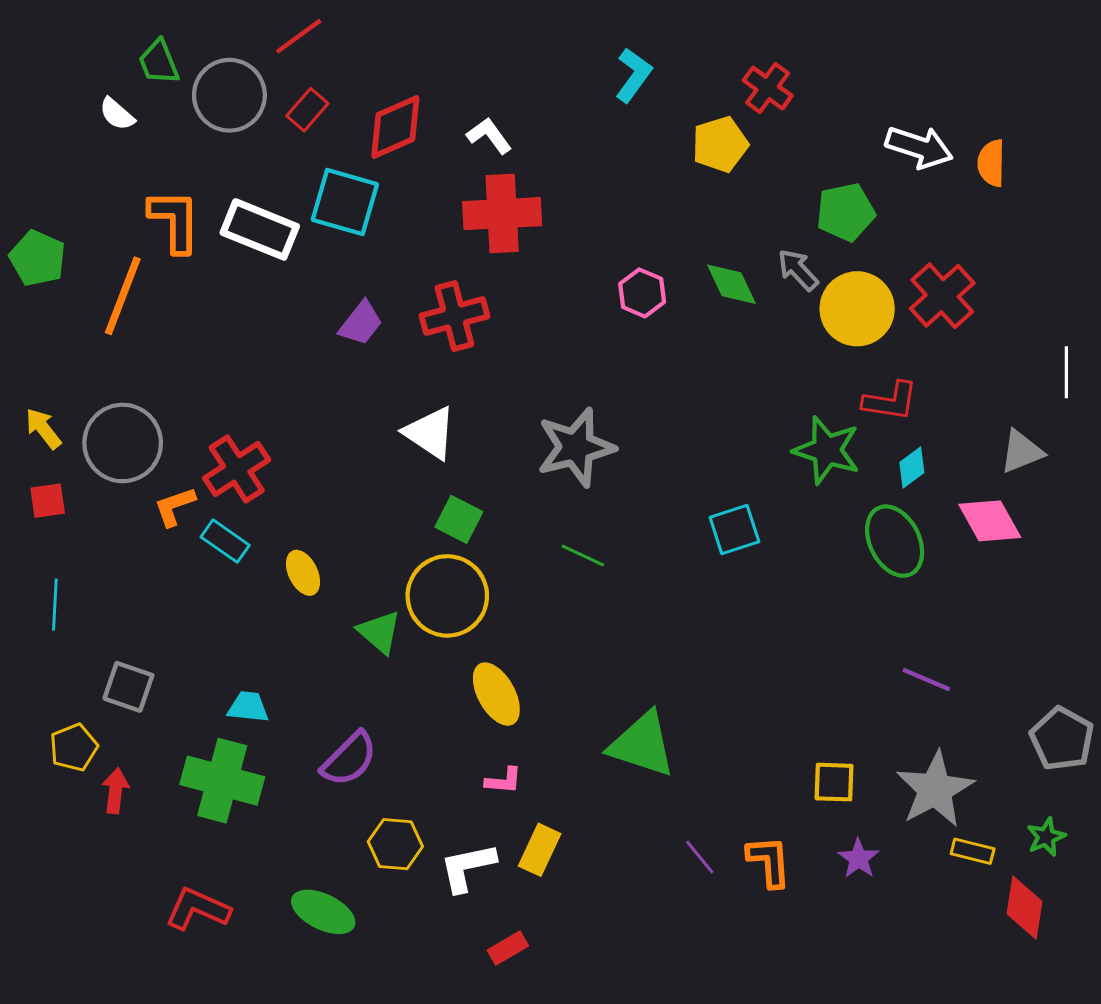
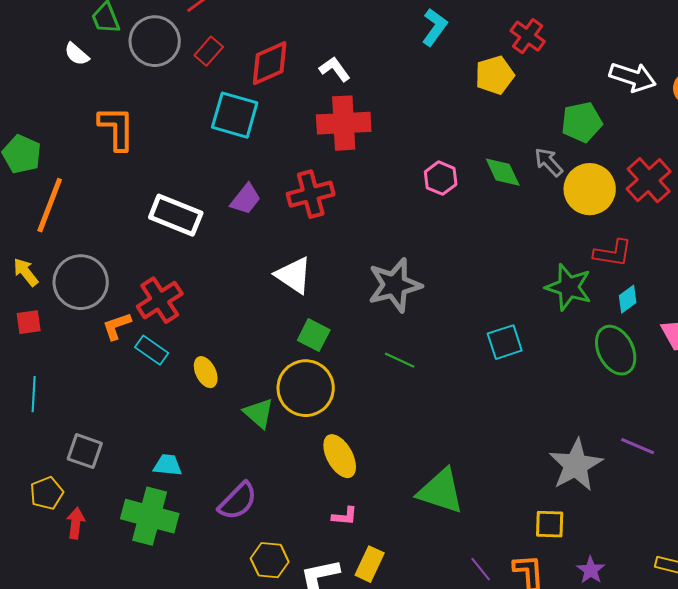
white rectangle: (260, 229) -> (176, 215), moved
orange line: (123, 296) -> (50, 205), moved
yellow square: (834, 782) -> (550, 524), moved
gray star: (935, 789) -> (576, 465), moved

